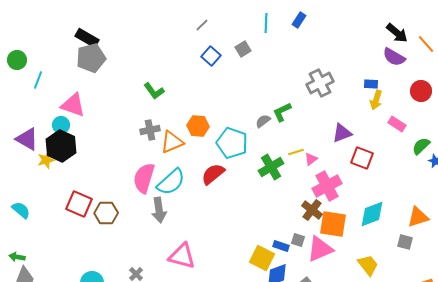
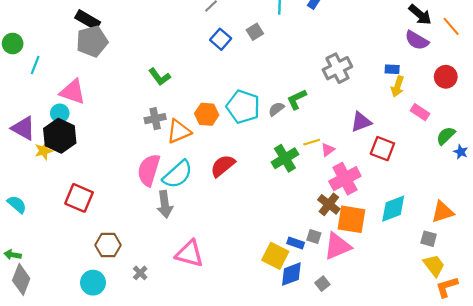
cyan pentagon: (232, 143) -> (243, 107), moved
brown hexagon: (106, 213) -> (108, 245), moved
yellow trapezoid: (368, 265) -> (434, 265), moved

